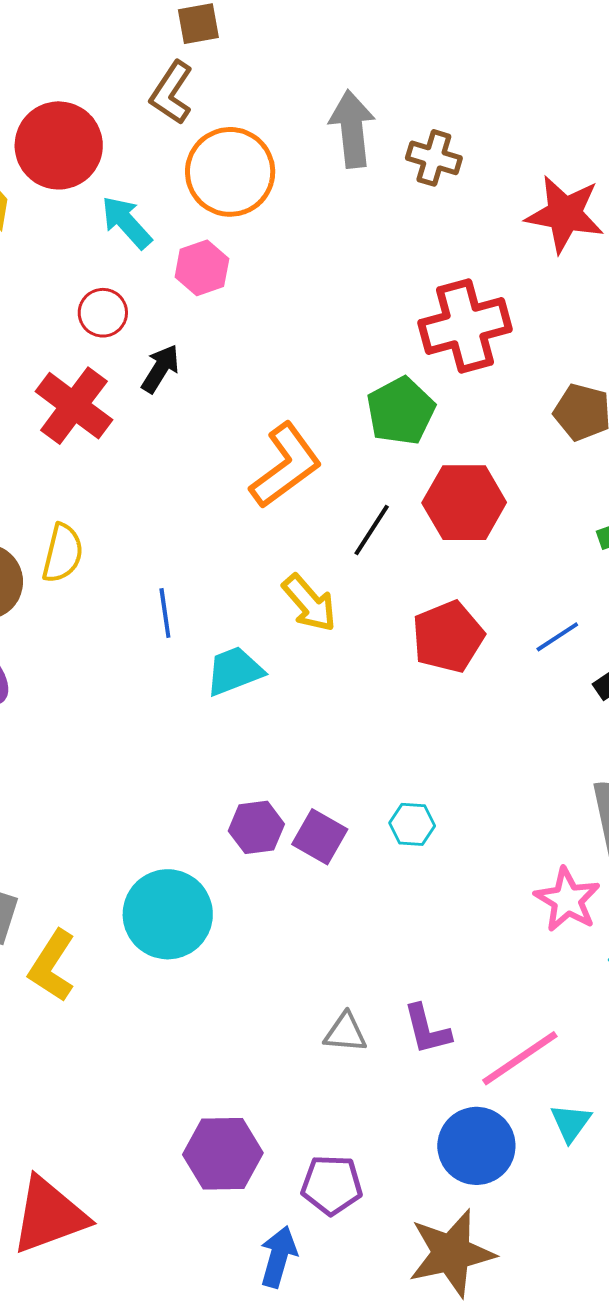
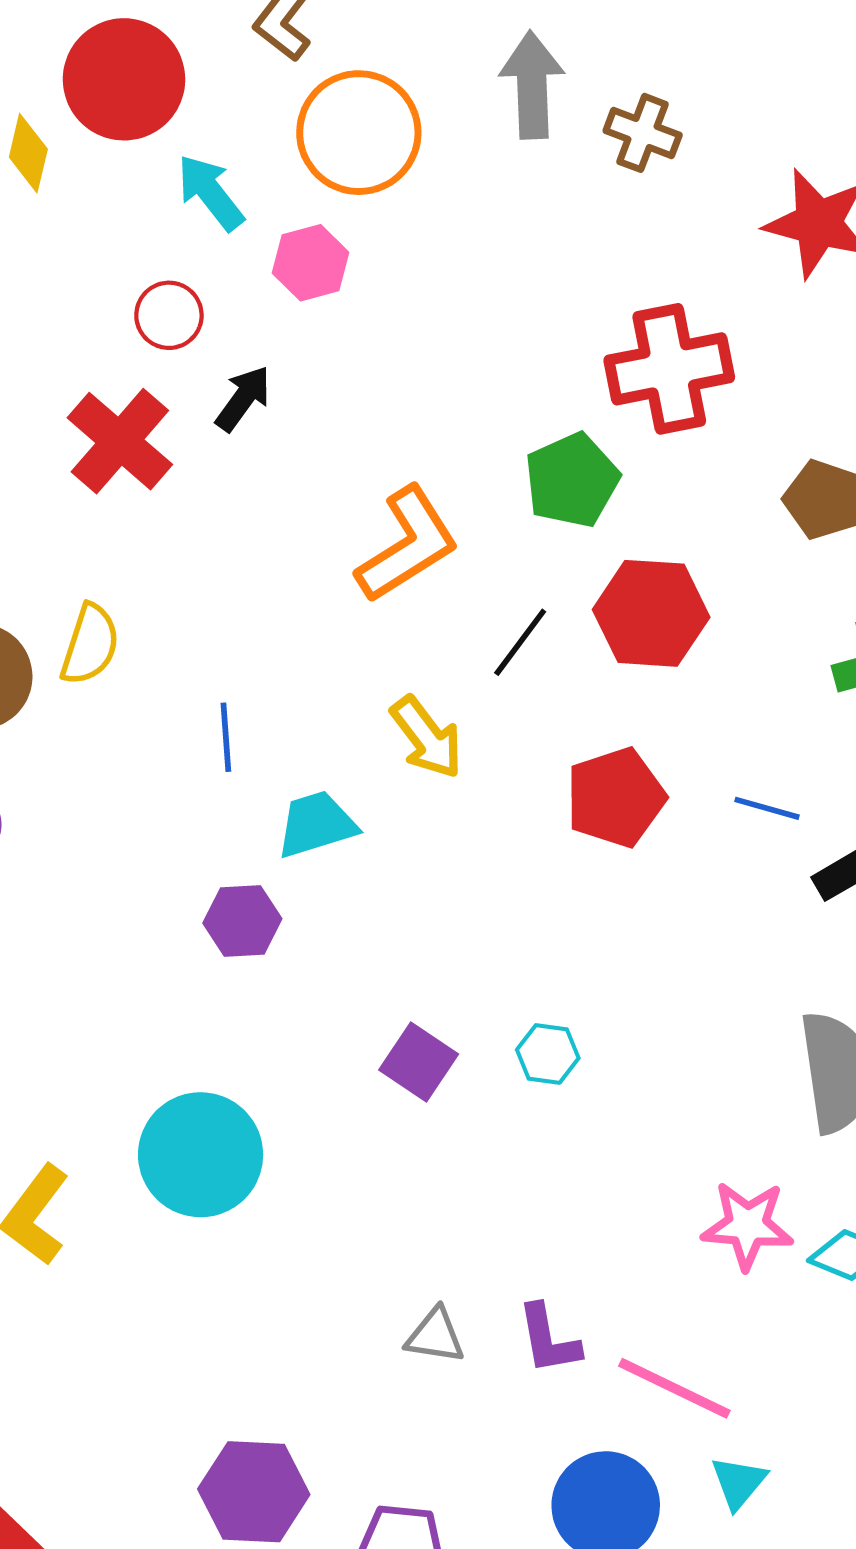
blue line: (557, 637) -> (767, 808), turned 45
purple hexagon: (256, 827) -> (242, 921), moved
pink star: (567, 900) -> (747, 1225), moved, turned -30
pink line: (520, 1058) -> (674, 1388), turned 56

